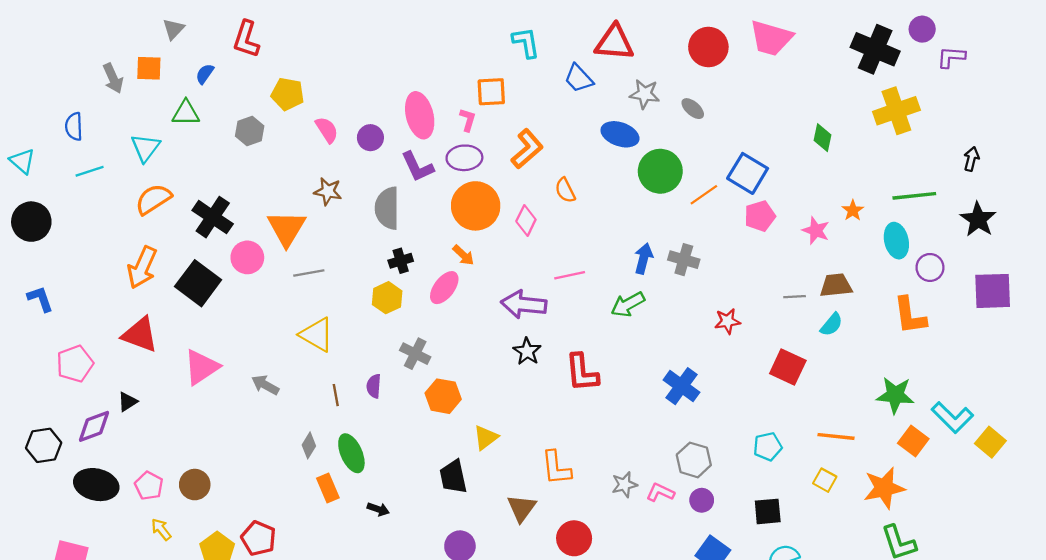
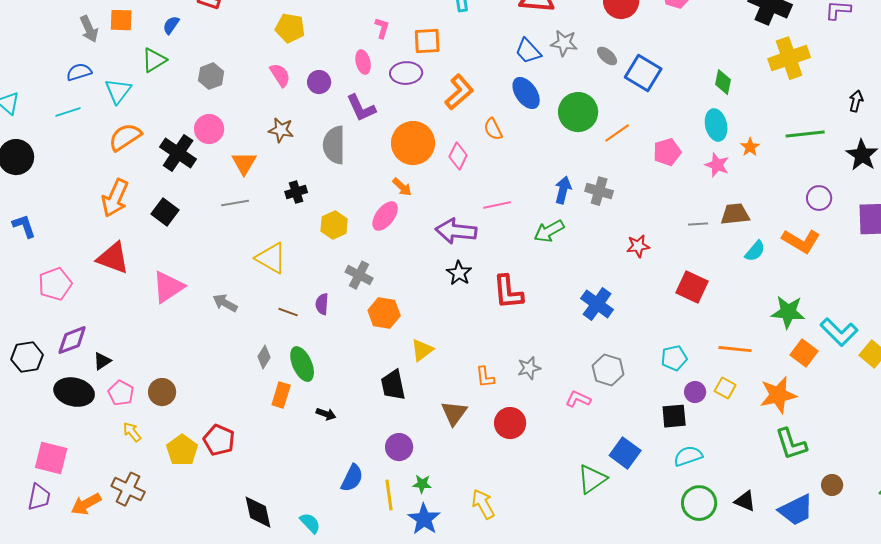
blue trapezoid: (579, 78) -> (528, 51), moved
yellow pentagon: (288, 94) -> (290, 28), moved
green triangle: (186, 113) -> (154, 60), turned -32
pink ellipse: (420, 115) -> (363, 62), size x0.6
pink L-shape: (468, 120) -> (382, 28), moved
blue semicircle: (74, 126) -> (79, 72), moved, turned 75
blue ellipse: (620, 134) -> (526, 93), moved, turned 36
purple ellipse: (464, 158) -> (406, 73), moved
blue square: (748, 173) -> (643, 73), moved
orange triangle: (286, 228) -> (244, 163), size x0.7
cyan ellipse: (896, 241) -> (716, 125), moved
pink circle: (247, 257) -> (209, 129), moved
black cross: (401, 261) -> (296, 192), moved
gray line: (309, 273) -> (235, 203), moved
black square: (198, 283) -> (165, 212), size x0.7
orange L-shape: (910, 316) -> (801, 241), turned -51
cyan semicircle: (831, 325) -> (755, 251), moved
brown line: (336, 395) -> (288, 312), turned -60
black triangle: (128, 402) -> (102, 361), moved
orange L-shape: (556, 468) -> (485, 377), size x0.7
gray star: (624, 485) -> (529, 368), moved
orange rectangle: (328, 488) -> (281, 395), turned 40
purple circle: (702, 500) -> (695, 392), moved
red circle: (574, 538) -> (510, 423), moved

